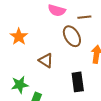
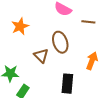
brown ellipse: (72, 36) -> (60, 42), moved

